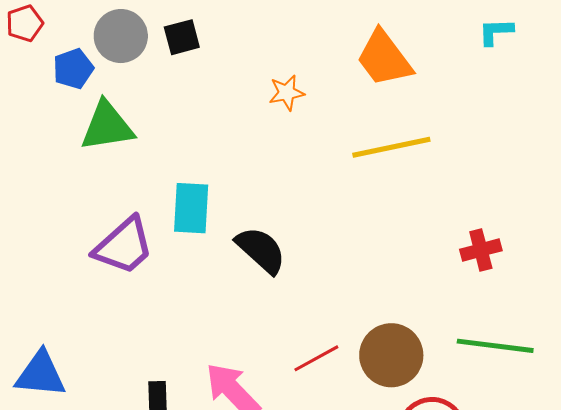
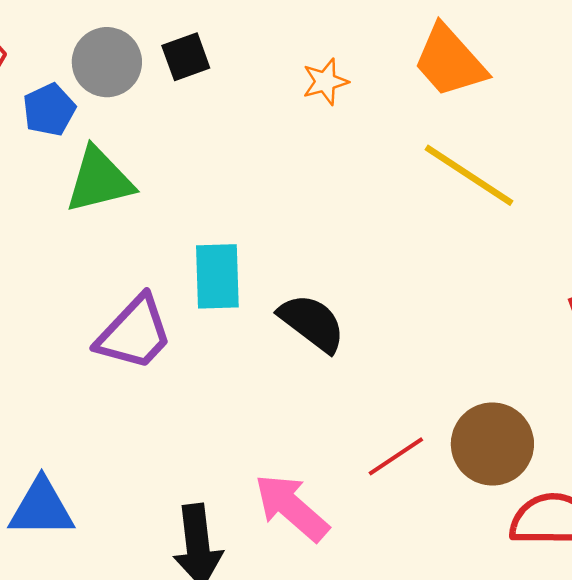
orange star: (287, 93) -> (325, 82), moved
yellow line: (391, 147) -> (469, 175), turned 50

